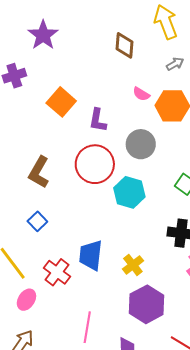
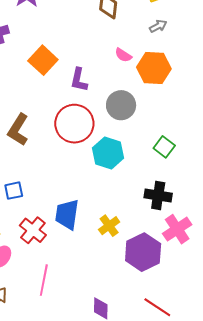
blue square: (37, 221) -> (14, 191), moved, turned 30
purple hexagon: (147, 304) -> (143, 252), moved
pink line: (87, 327) -> (44, 280), moved

